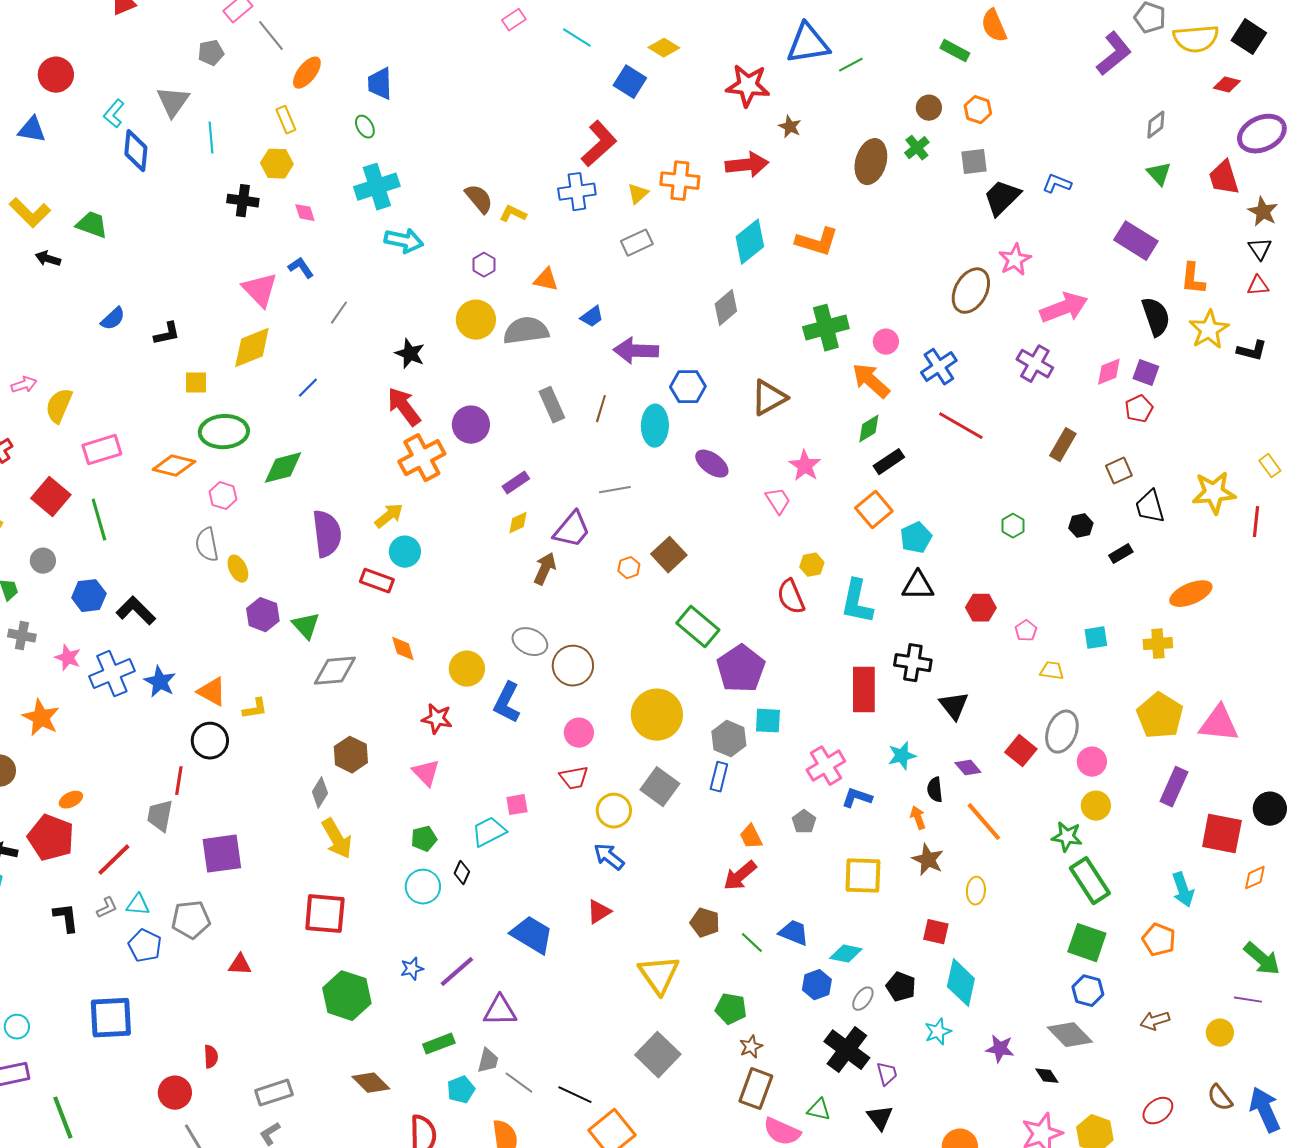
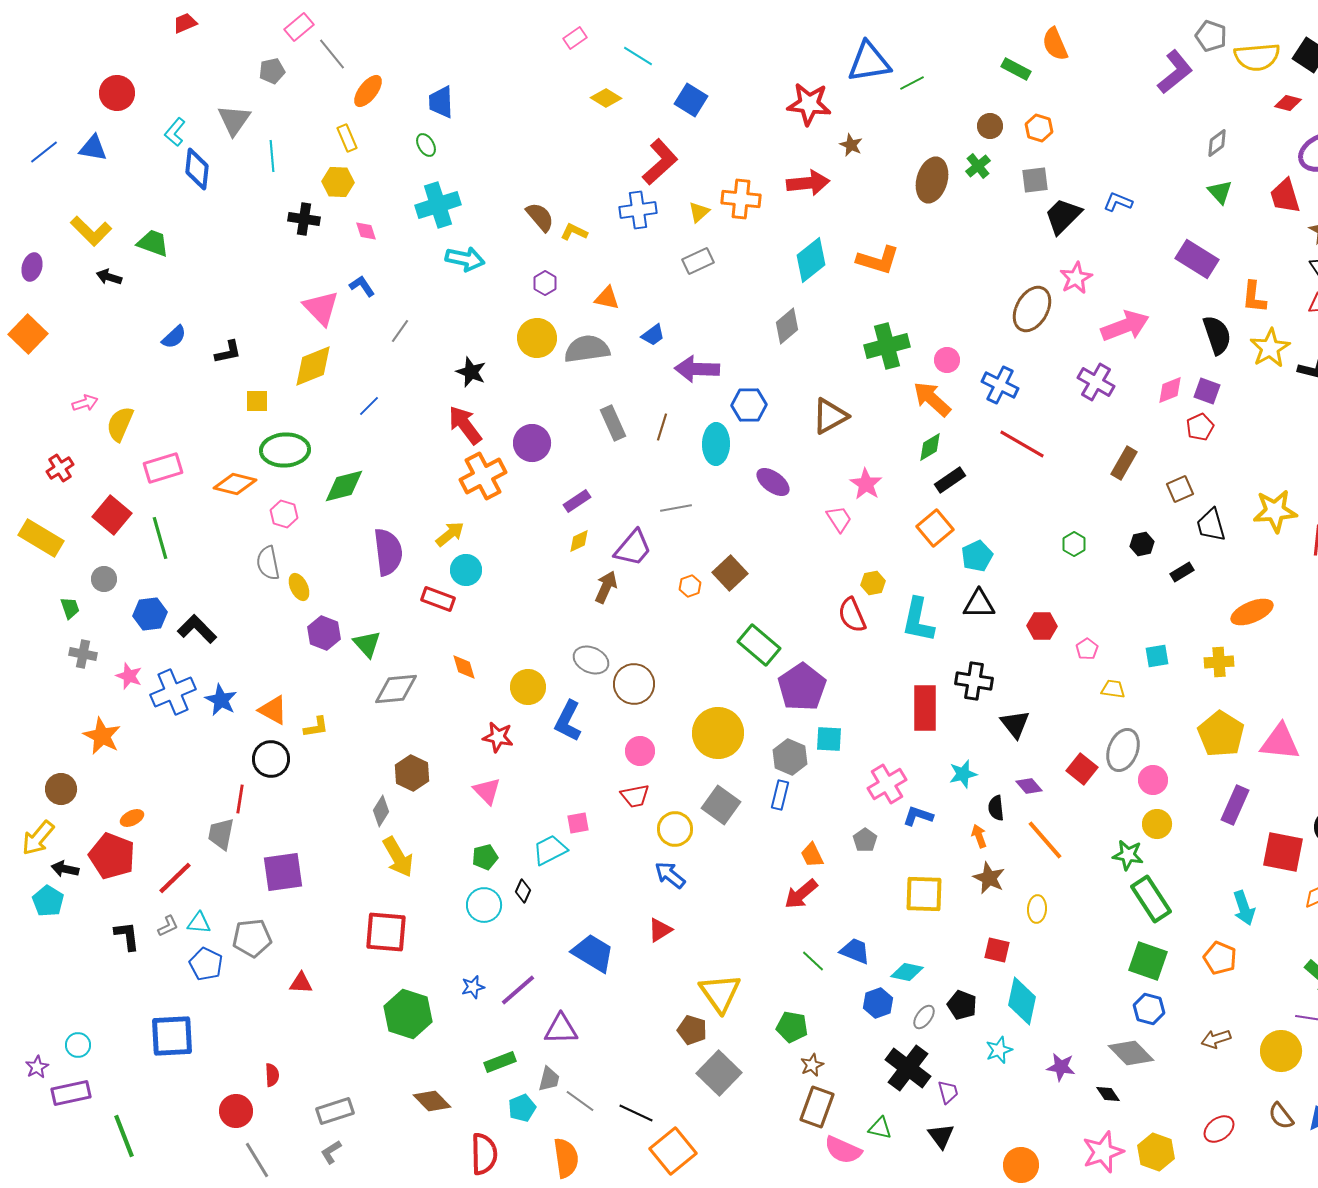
yellow diamond: (664, 48) -> (606, 98), moved
blue cross: (939, 367) -> (1000, 385), turned -30
brown pentagon: (705, 923) -> (692, 1030), moved
yellow circle: (1220, 1033) -> (1281, 1051), size x1.5

